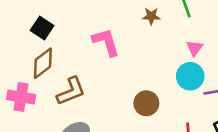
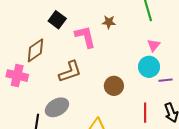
brown star: (151, 16) -> (109, 22), moved
black square: (42, 28) -> (57, 20), moved
brown L-shape: (71, 91) -> (70, 72), moved

